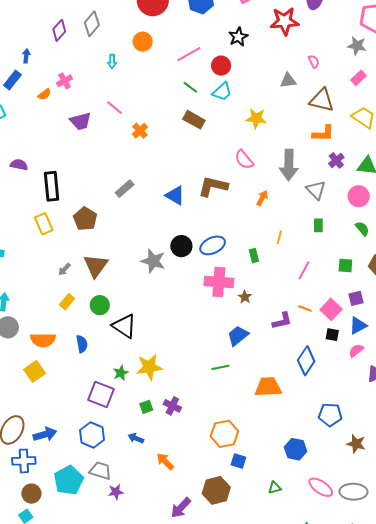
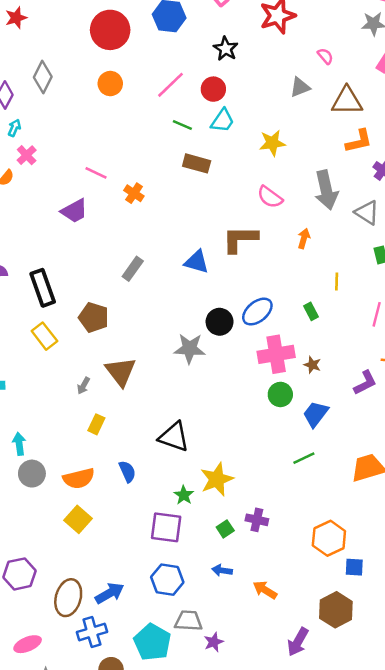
cyan arrow: (112, 61) -> (14, 128), moved, turned -144
purple trapezoid: (80, 121) -> (74, 211), moved
green circle: (100, 305) -> (280, 394), moved

